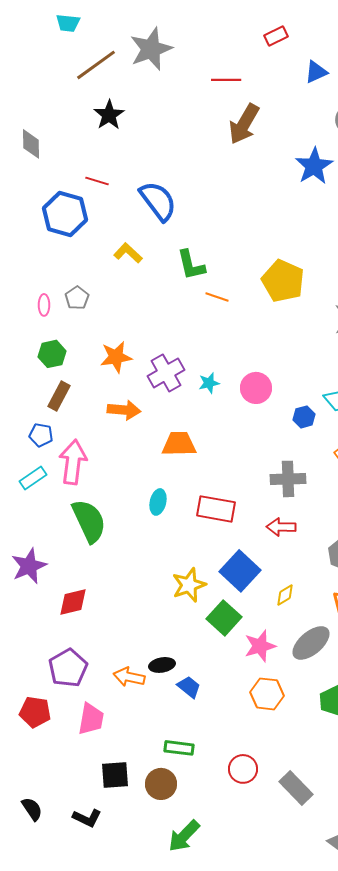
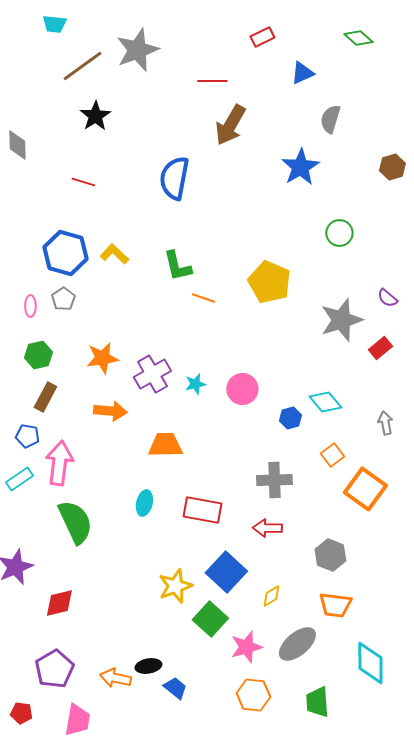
blue semicircle: (158, 201) -> (174, 178), moved, turned -132
blue hexagon: (65, 214) -> (65, 253), moved
red pentagon: (35, 712) -> (21, 713), size x0.7

